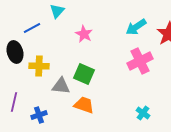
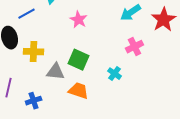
pink cross: (140, 61) -> (135, 47), size x0.7
cyan cross: (143, 113) -> (115, 74), moved

